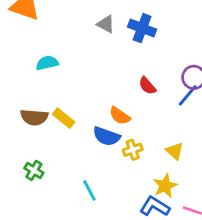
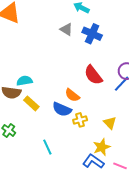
cyan semicircle: (47, 63) -> (24, 81), moved
red semicircle: (147, 86) -> (93, 75), size x1.5
yellow rectangle: (64, 118) -> (31, 103), moved

